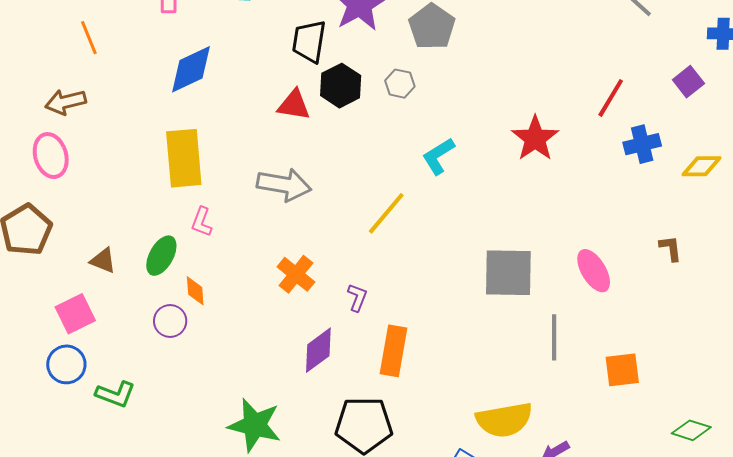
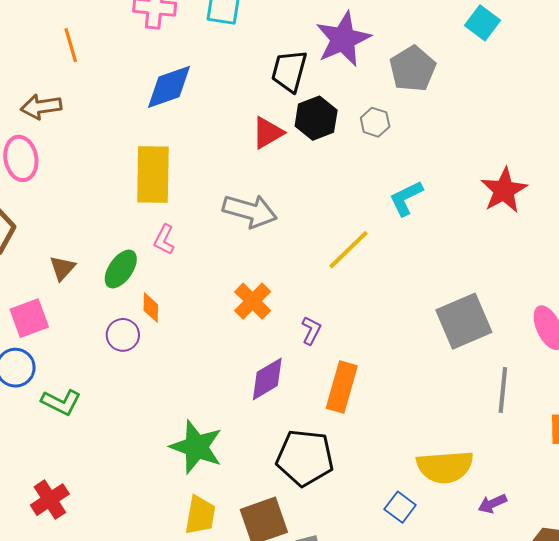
red triangle: (294, 105) -> (268, 133), turned -45
brown triangle: (103, 261) -> (62, 268), turned 44
gray square: (508, 273) -> (464, 321), turned -30

